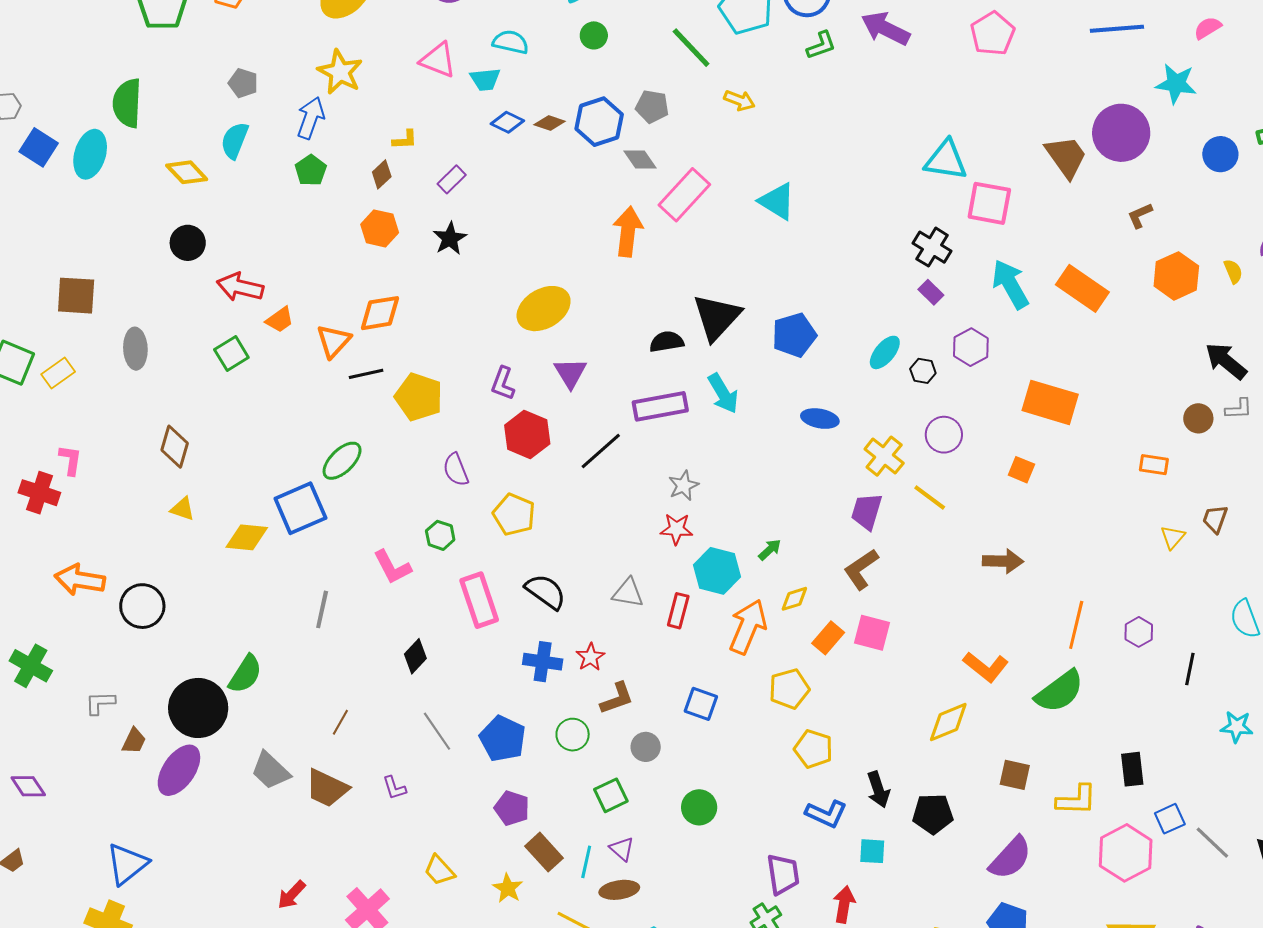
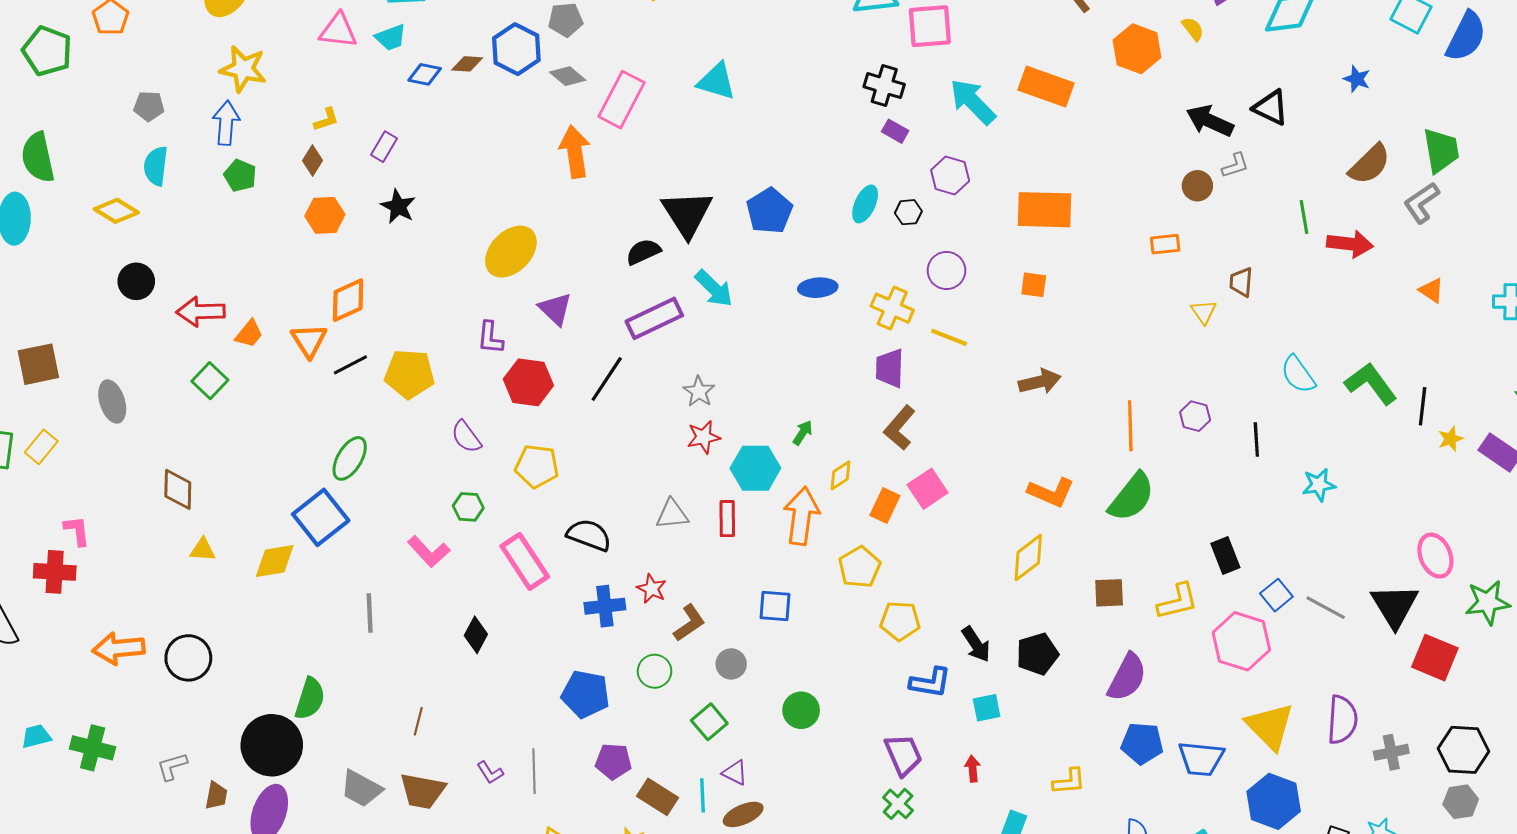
pink square: (872, 633) -> (928, 489), turned -33
gray line: (437, 731) -> (534, 771), moved, turned 48
red arrow: (844, 904) -> (973, 769), size x0.7

